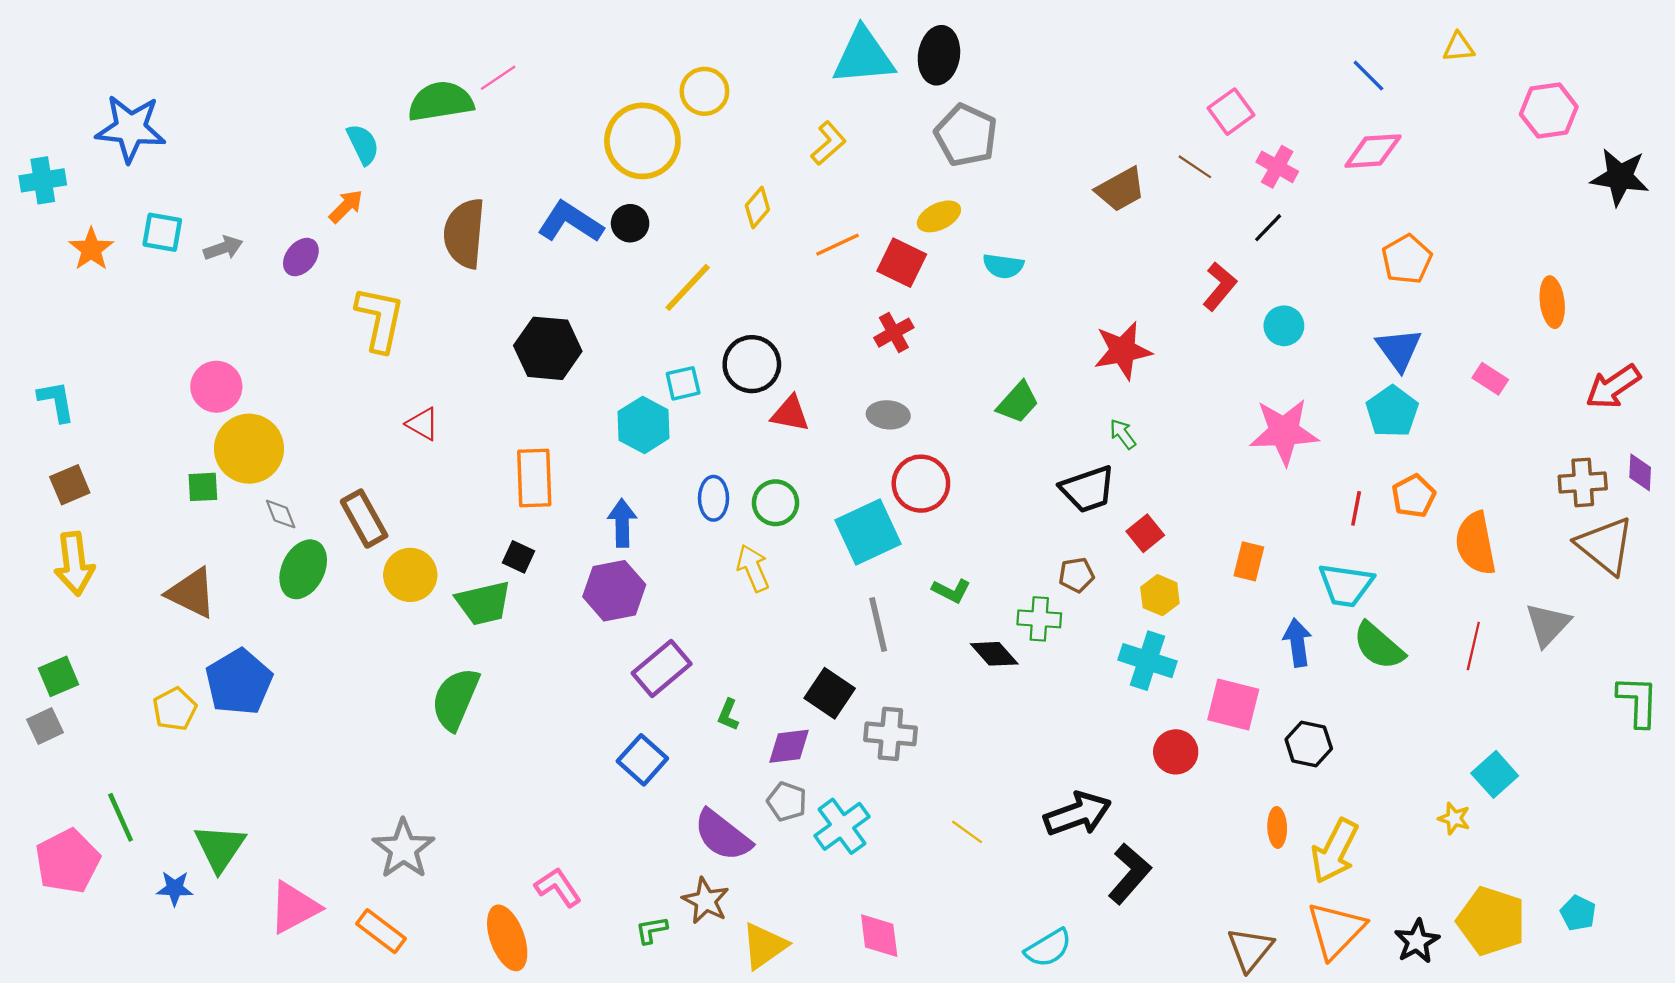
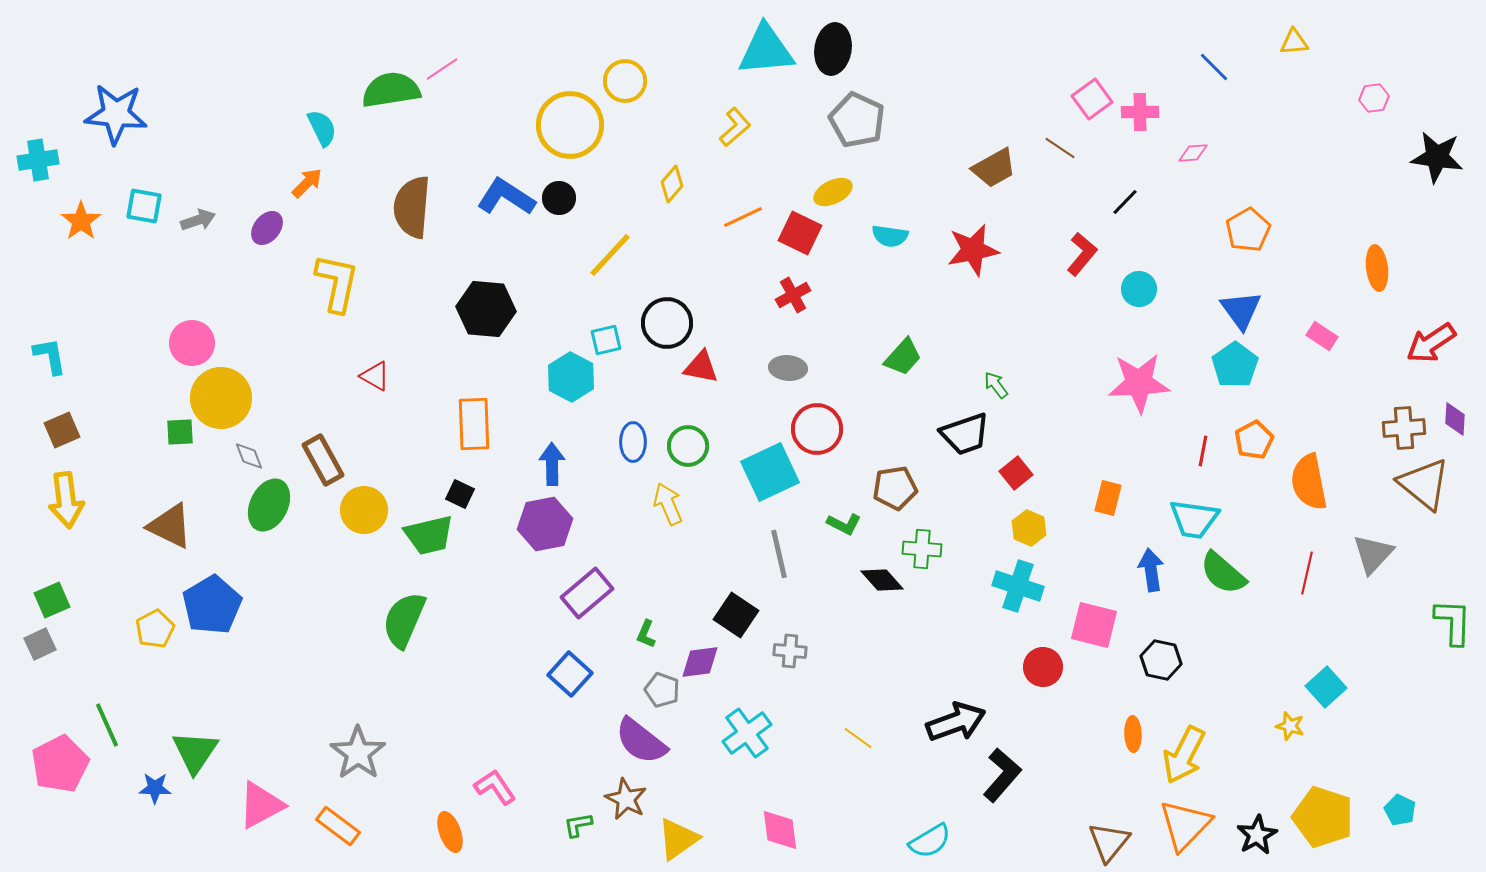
pink hexagon: (1549, 110) -> (1374, 98), size x0.6
pink diamond: (1373, 151) -> (1193, 153), moved, size x0.6
pink cross: (1277, 167) -> (1140, 112), moved, turned -30
red star: (1123, 351) -> (973, 250), moved
brown pentagon: (1076, 575) -> (895, 488), moved, size x1.4
gray cross: (890, 734) -> (790, 651), size x0.7
gray pentagon: (787, 802) -> (662, 690), moved
orange ellipse: (507, 938) -> (450, 832), size x0.7

